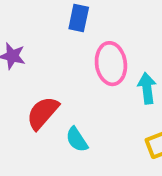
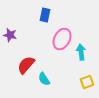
pink ellipse: (111, 64) -> (62, 39), turned 35

